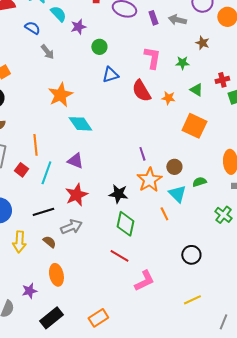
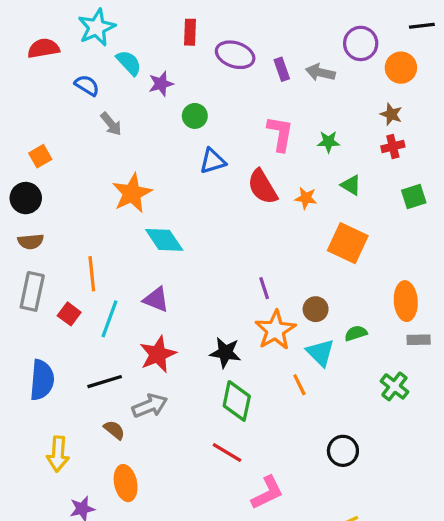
brown star: (202, 43) -> (391, 114), moved
red cross: (222, 80) -> (393, 147), moved
yellow arrow: (19, 242) -> (58, 454), moved

